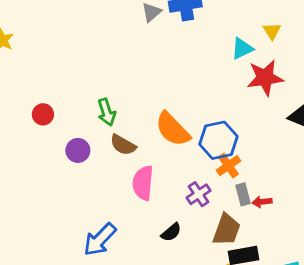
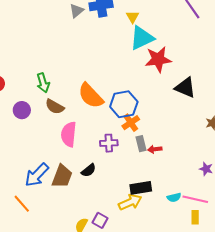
yellow triangle: (272, 31) -> (133, 17), moved
cyan triangle: (242, 49) -> (142, 38), size x1.5
purple cross: (199, 194) -> (109, 143), turned 30
brown trapezoid: (226, 230) -> (62, 176), moved

